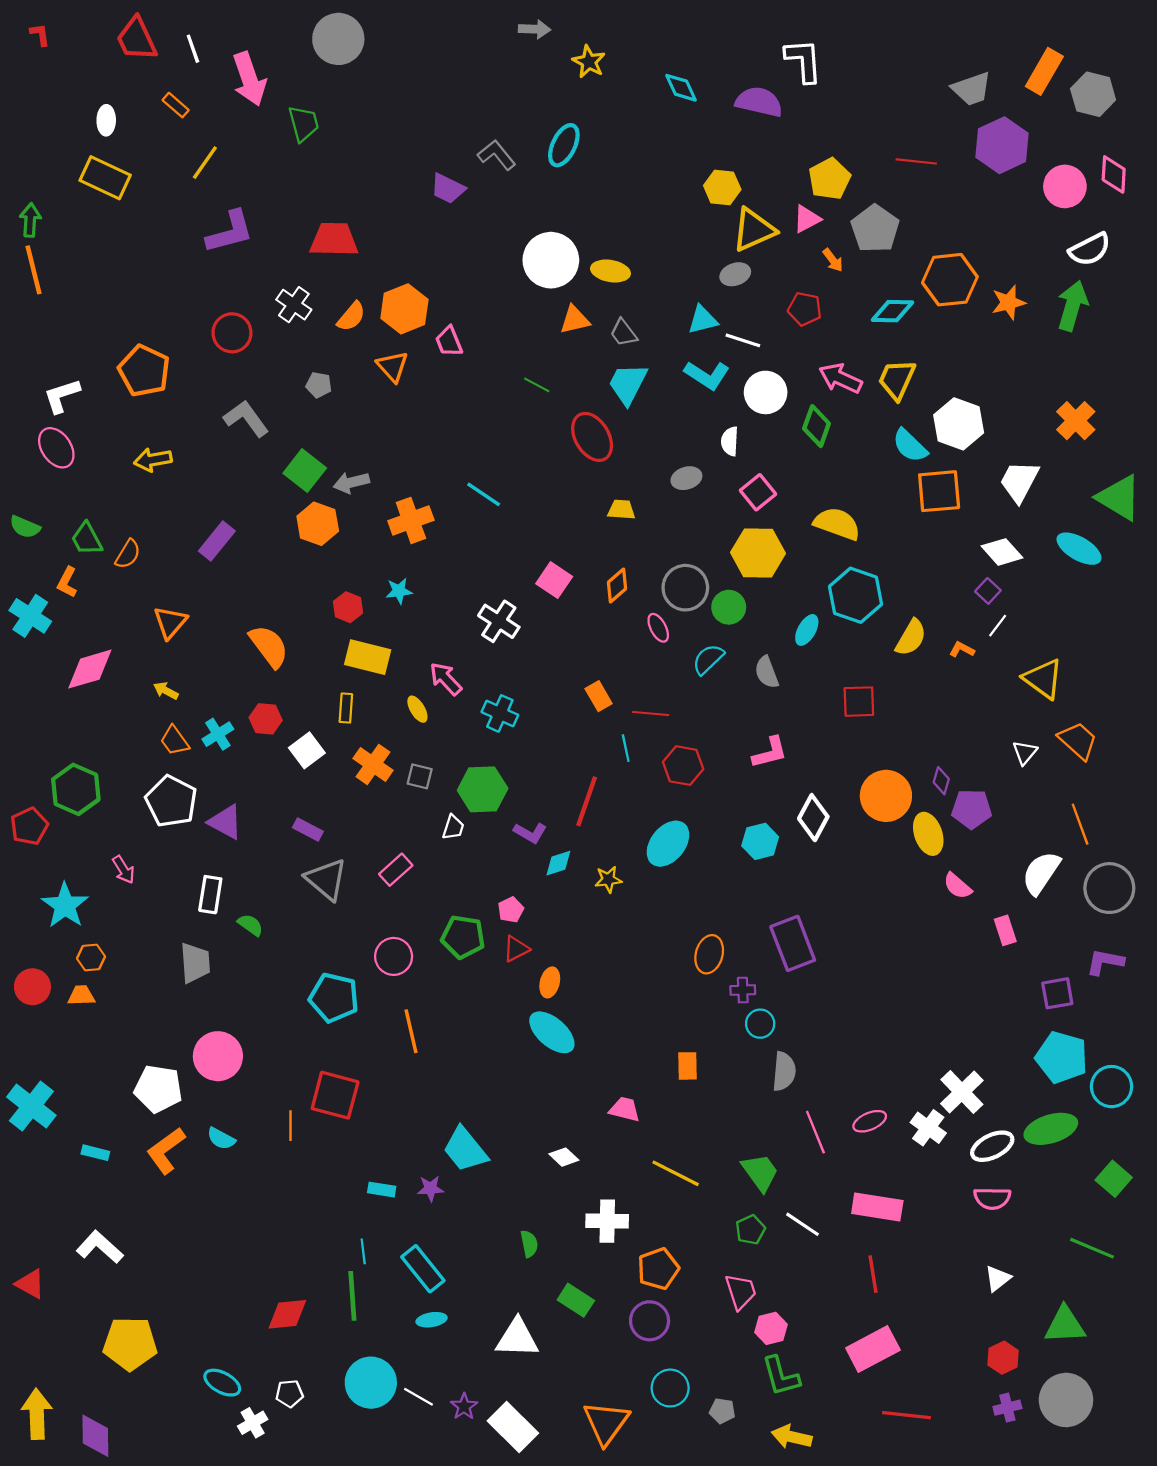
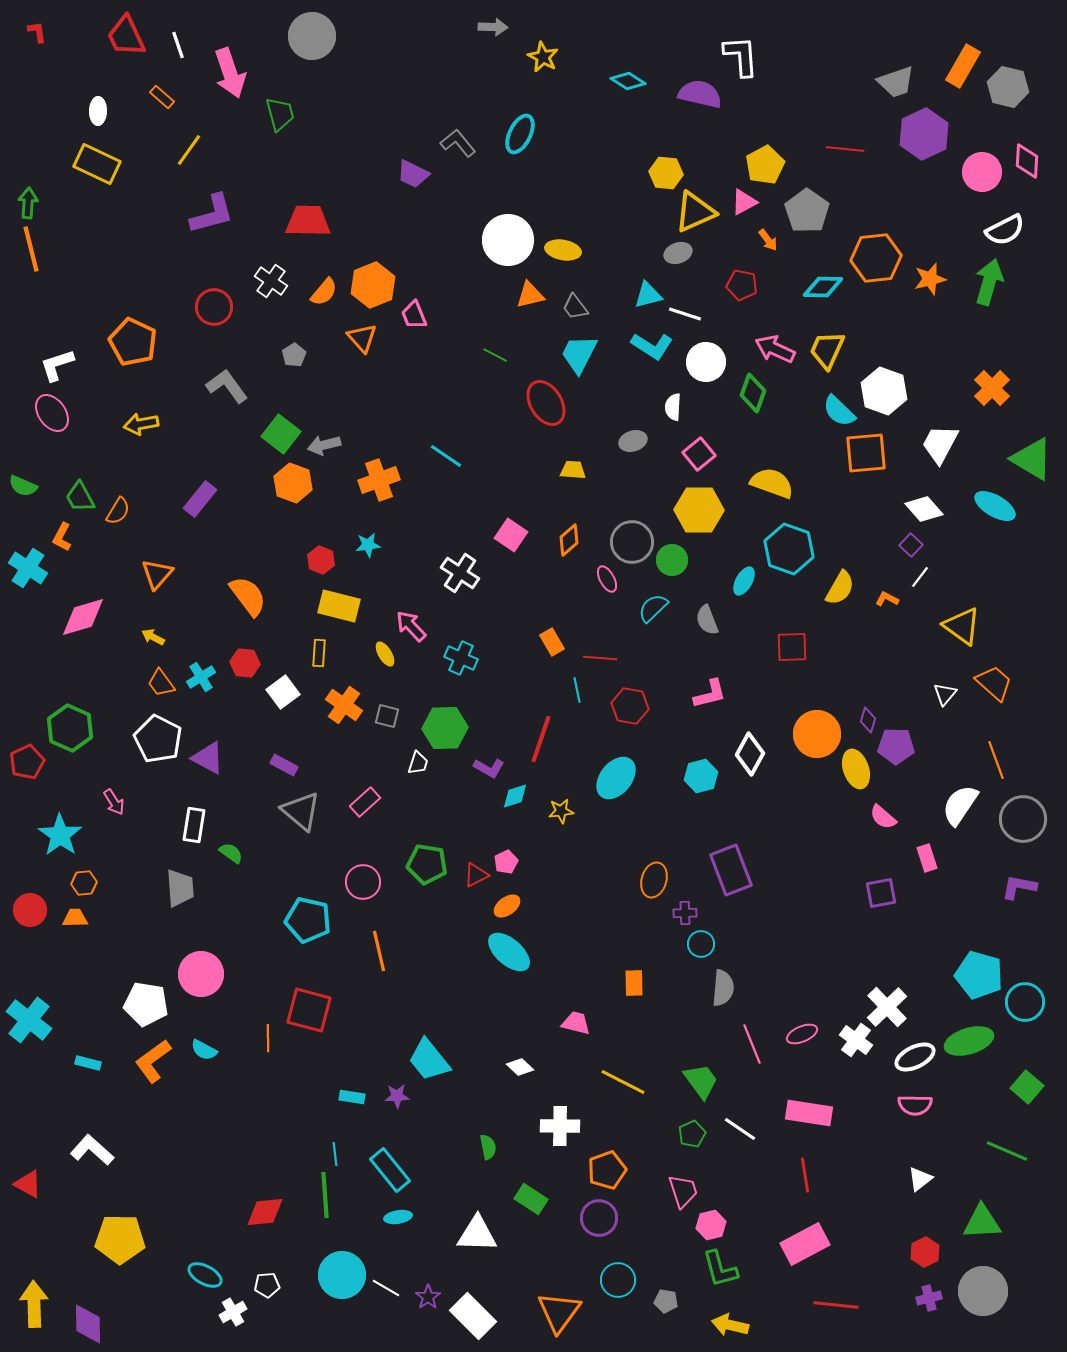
cyan diamond: (681, 88) -> (628, 81), turned -32
gray pentagon: (319, 385) -> (294, 355), turned 30
pink pentagon: (511, 910) -> (506, 862), moved
orange ellipse: (550, 982) -> (507, 906), turned 40
purple square: (1057, 993) -> (881, 893), moved

